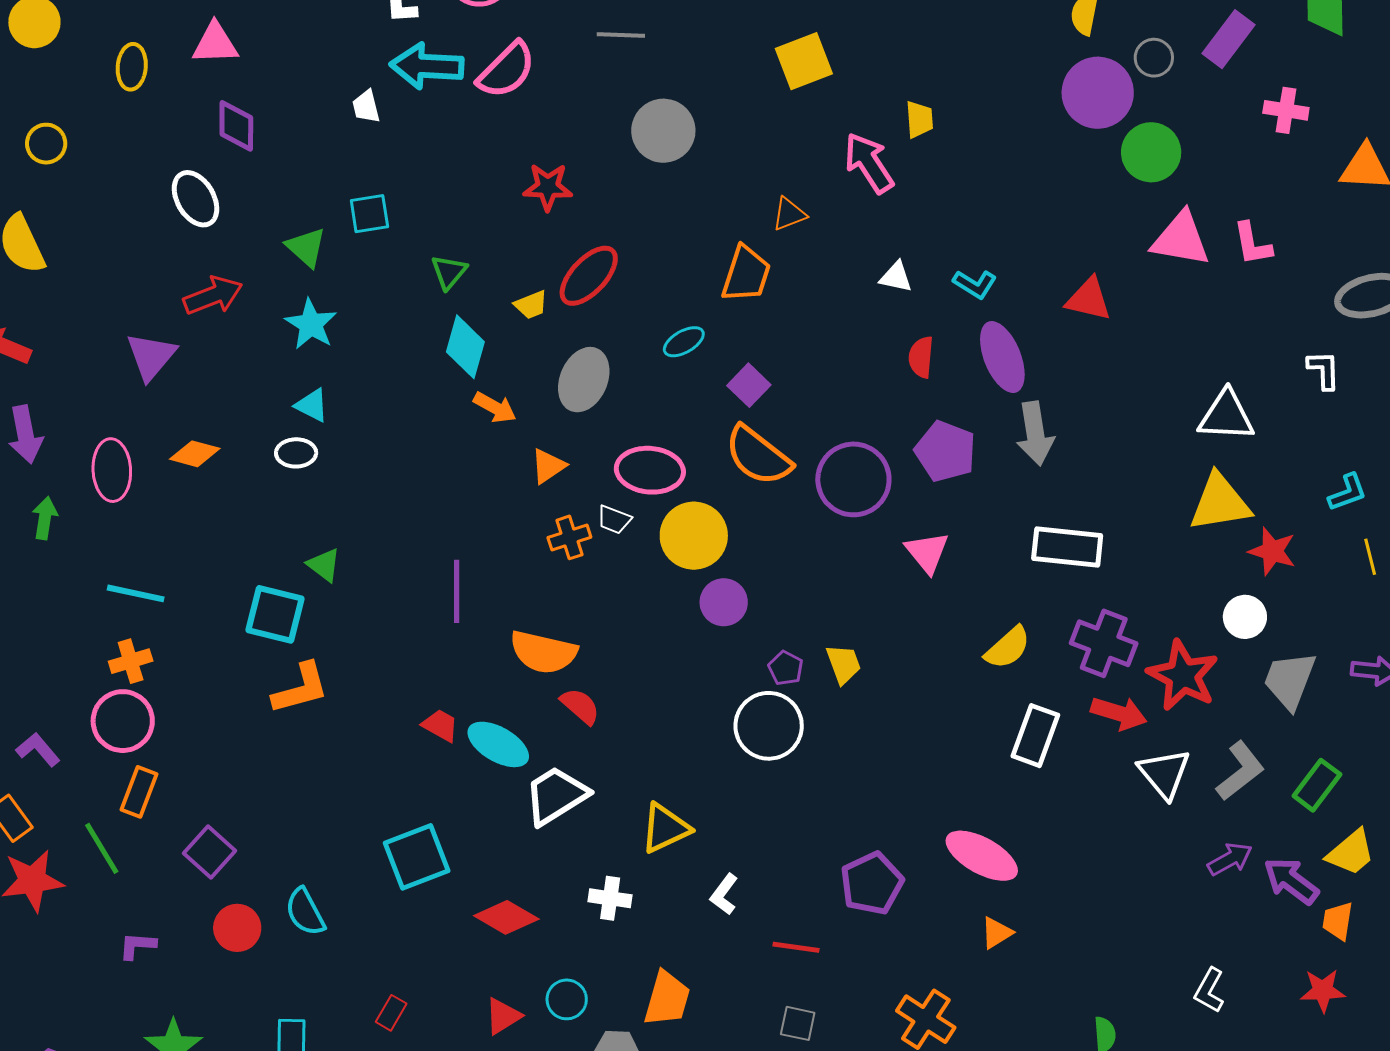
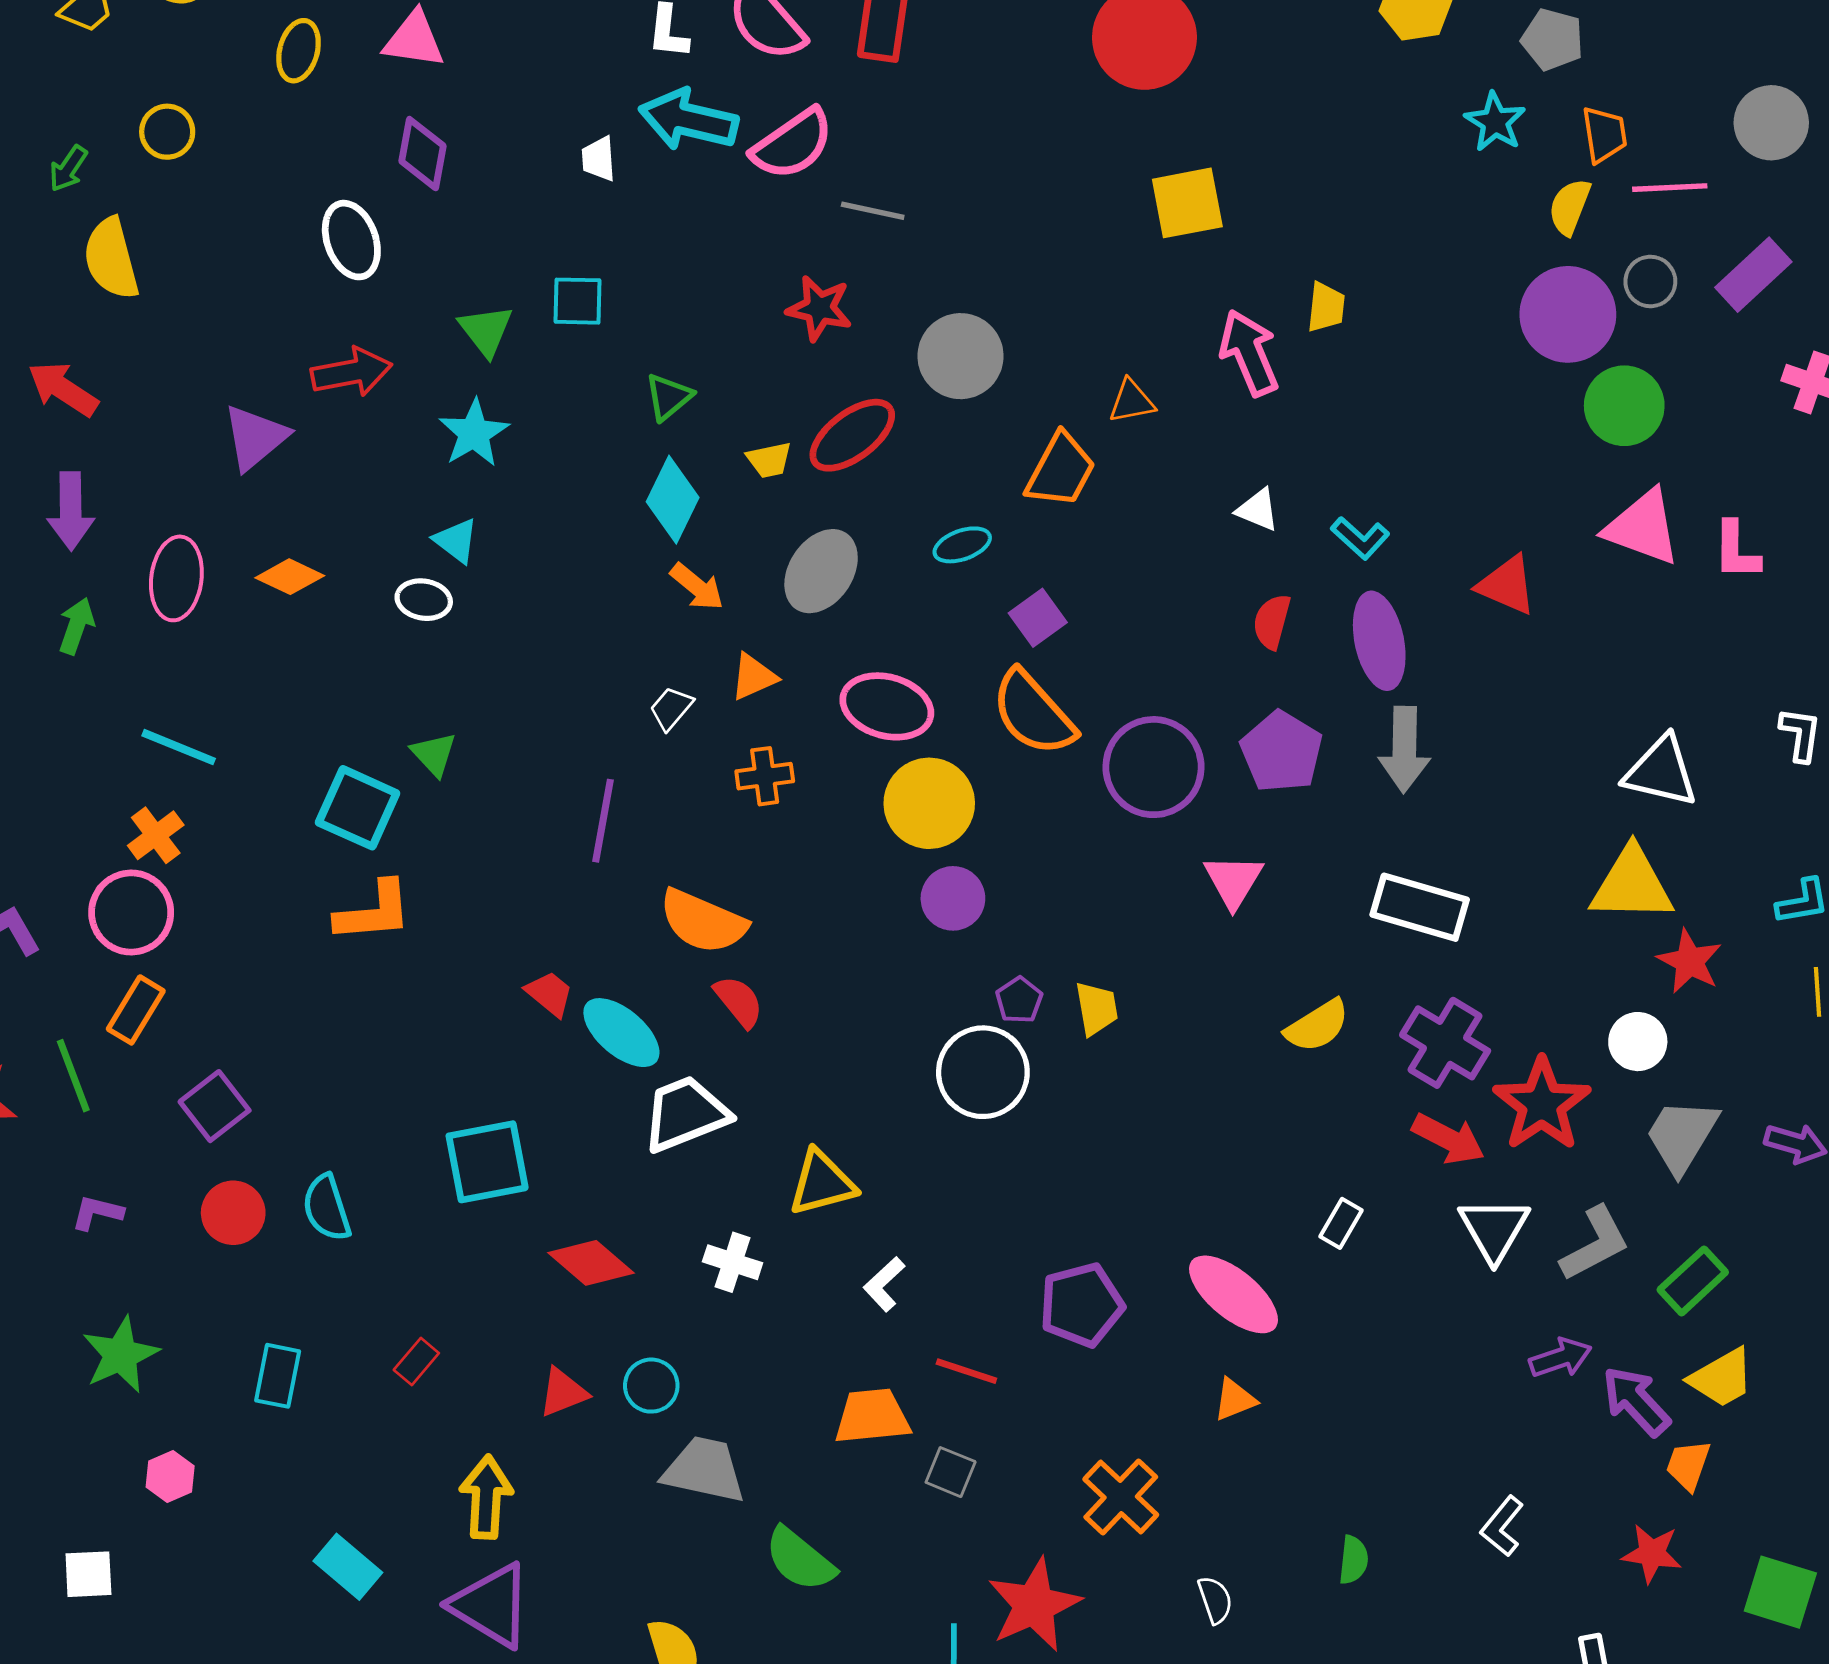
gray line: (621, 35) -> (873, 211), moved
gray circle: (663, 131) -> (961, 356), moved
white trapezoid: (614, 519) -> (671, 708), moved, turned 99
orange cross: (131, 661) -> (156, 835), turned -30
white rectangle: (1035, 736) -> (1341, 1223), moved, size x0.6
orange trapezoid: (667, 999) -> (872, 1416), moved, turned -122

